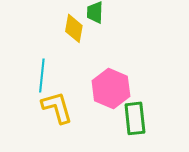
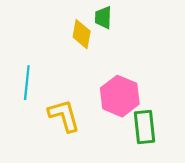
cyan line: (42, 75) -> (27, 83), moved

